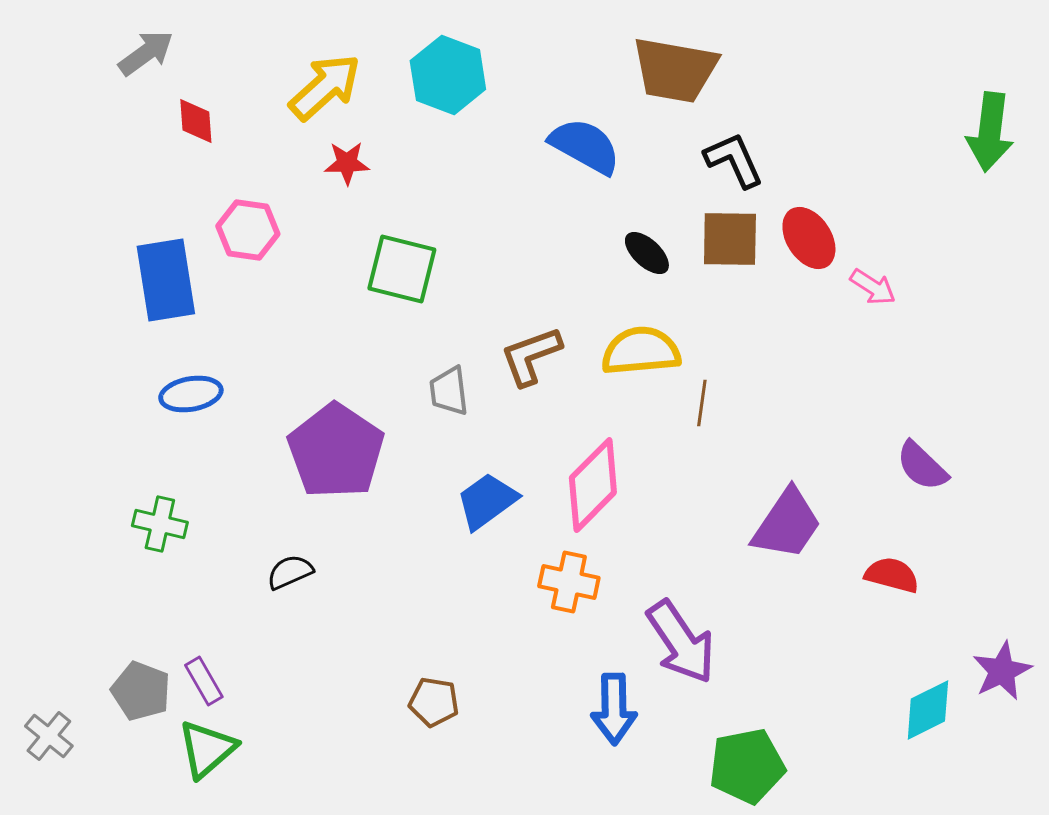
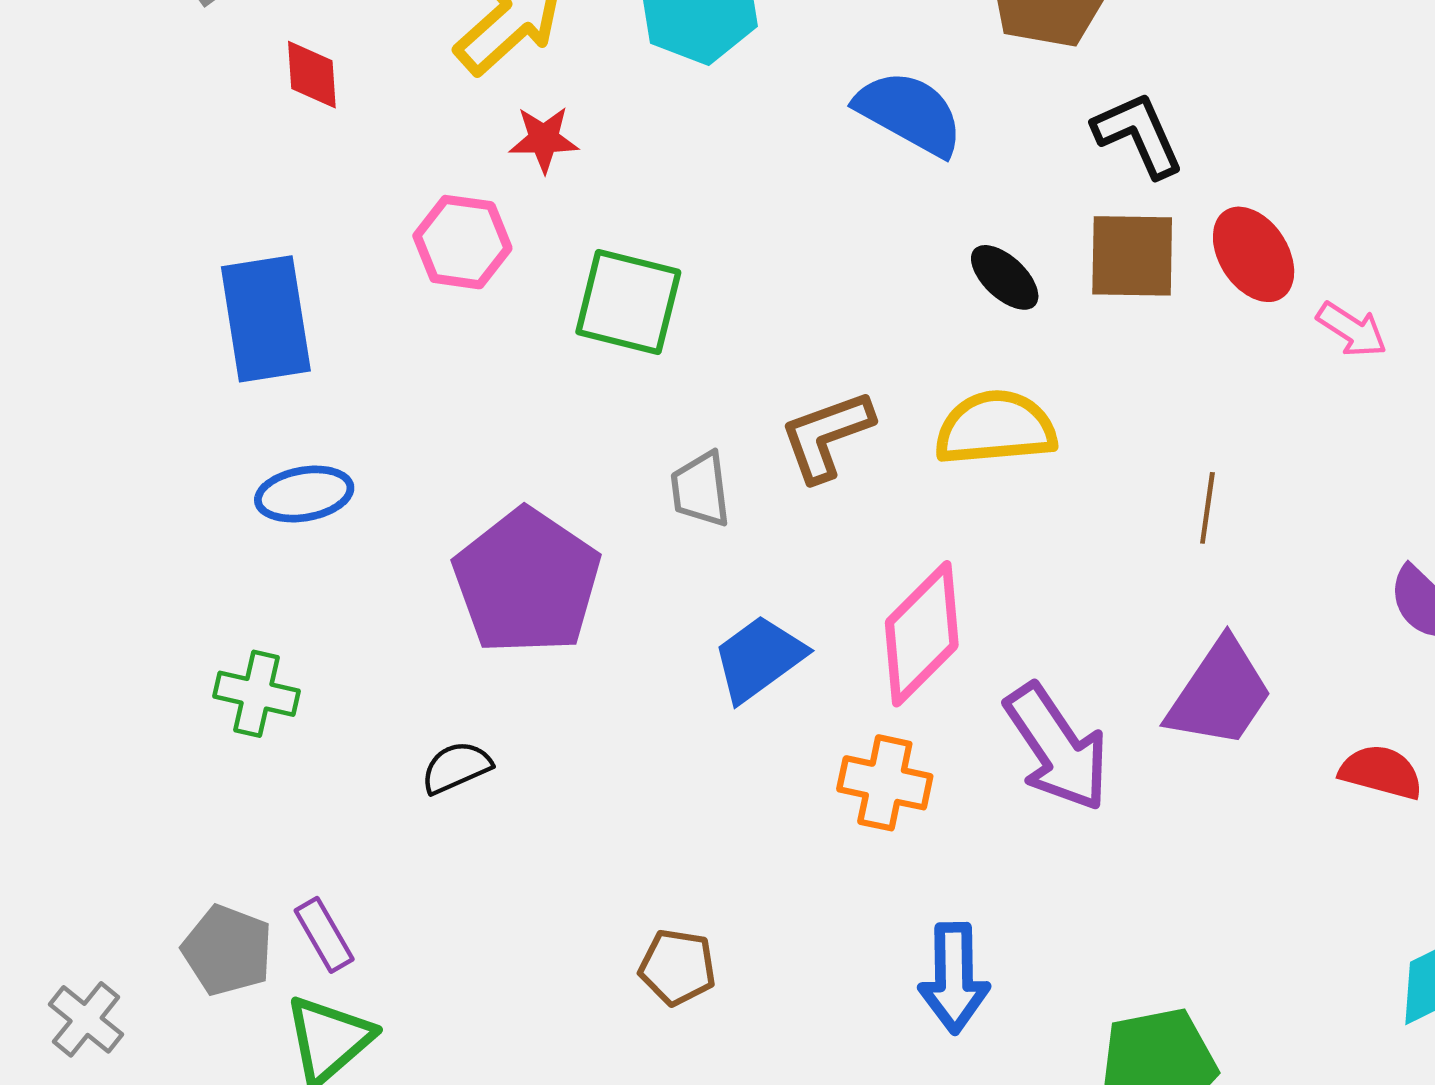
pink hexagon: (248, 230) -> (462, 242), moved
brown line: (702, 403) -> (1207, 508), moved
purple arrow: (681, 642) -> (1057, 747), moved

